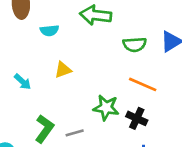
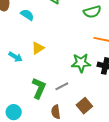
cyan semicircle: (49, 30) -> (27, 15), turned -128
yellow triangle: (63, 70) -> (38, 48), moved

